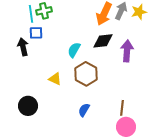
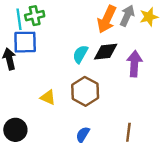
blue square: (36, 33) -> (25, 42), size x1.5
cyan semicircle: (74, 50) -> (80, 54), moved

